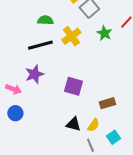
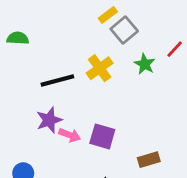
green semicircle: (45, 20) -> (18, 38), moved
pink arrow: (13, 89) -> (70, 135), moved

